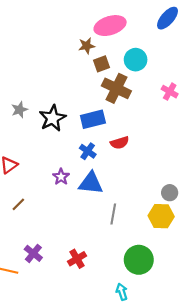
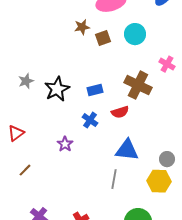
brown star: (87, 46) -> (82, 27), moved
brown cross: (116, 88) -> (138, 85), moved
blue rectangle: (93, 119) -> (95, 90), size x0.7
blue triangle: (91, 183) -> (127, 150), moved

